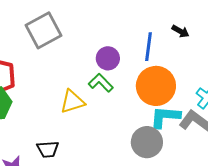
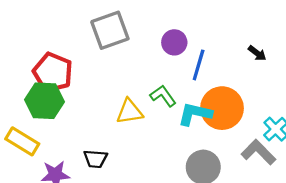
blue line: (148, 47) -> (199, 65), moved
purple circle: (108, 58) -> (174, 42), moved
cyan L-shape: (165, 117) -> (195, 114), moved

